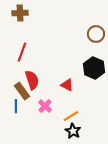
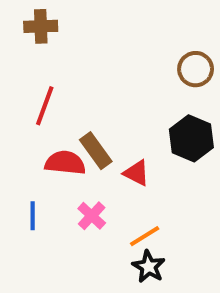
red semicircle: (32, 80) -> (65, 163), turned -66
brown rectangle: (22, 91) -> (96, 151), moved

